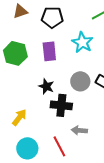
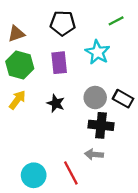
brown triangle: (20, 11) -> (16, 34), moved
black cross: (61, 105) -> (101, 125), moved
yellow arrow: (19, 117) -> (17, 100), moved

